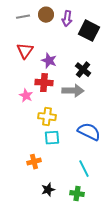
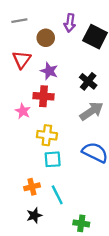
brown circle: (46, 15) -> (46, 38), moved
gray arrow: (73, 91) -> (92, 111), moved, turned -35
cyan line: (84, 169) -> (57, 195), moved
black star: (48, 190) -> (34, 215), moved

